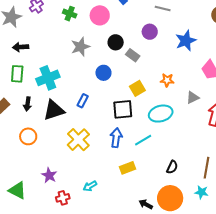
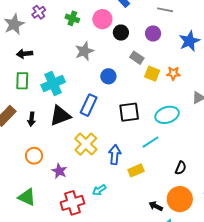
black circle: (116, 42) -> (121, 33), moved
orange star: (167, 80) -> (173, 73), moved
yellow square: (137, 88) -> (152, 74), moved, turned -35
blue rectangle: (83, 101) -> (89, 105), size x1.5
black arrow: (27, 104) -> (32, 119), moved
orange circle: (28, 136) -> (34, 156), moved
blue arrow: (116, 138) -> (115, 155), moved
purple star: (49, 175) -> (59, 171), moved
red cross: (63, 198) -> (72, 203), size x1.6

